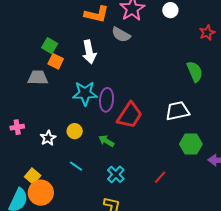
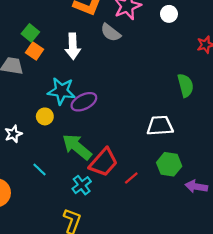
purple ellipse: (107, 100) -> (84, 102), turned 50
red trapezoid: (130, 115) -> (104, 162), moved
yellow circle: (75, 131) -> (45, 116), moved
green arrow: (106, 141) -> (77, 147), size x1.8
red line: (160, 177) -> (131, 178), moved

